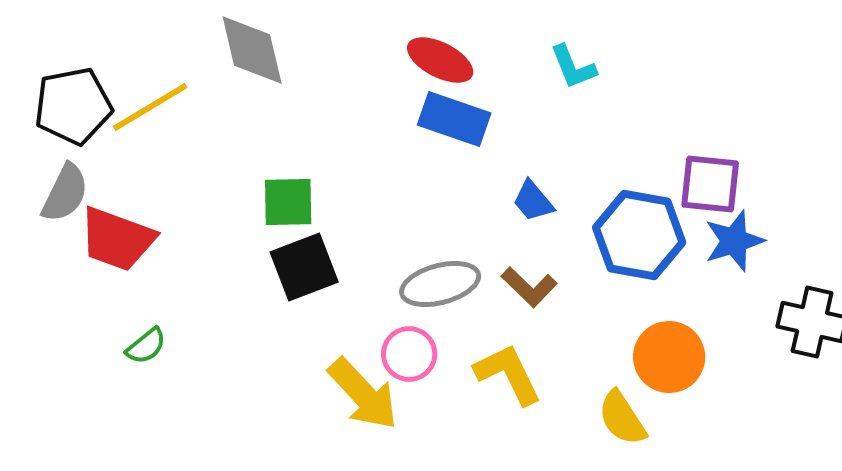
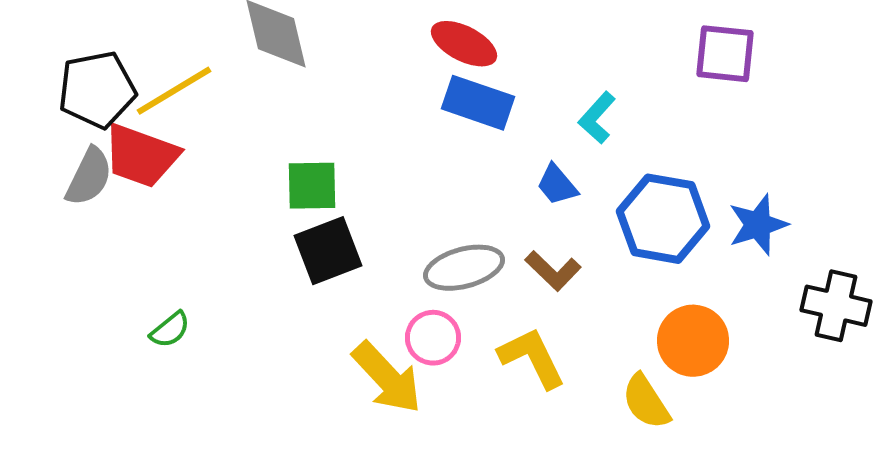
cyan L-shape: (573, 67) -> (597, 118), moved, turned 64
purple square: (710, 184) -> (725, 54), moved
red trapezoid: (117, 239) -> (141, 156), moved

